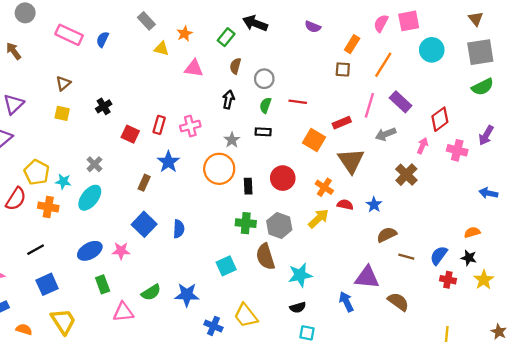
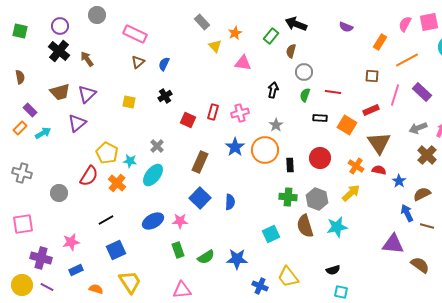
blue semicircle: (103, 39) -> (164, 64), moved
yellow triangle: (161, 49) -> (215, 46), turned 32
brown arrow: (14, 51) -> (87, 59), moved
orange line: (383, 65) -> (407, 60), turned 30
brown semicircle: (235, 66) -> (291, 51), moved
brown square: (343, 69) -> (372, 76), moved
brown triangle: (63, 83) -> (138, 62), moved
black rectangle: (263, 132) -> (320, 118), moved
gray arrow: (386, 134) -> (418, 128), moved
blue star: (168, 162) -> (235, 147), moved
brown rectangle: (144, 183) -> (200, 162), size x1.5
red semicircle: (345, 205) -> (379, 170), moved
orange cross: (48, 207) -> (117, 183), turned 30
brown semicircle: (387, 235) -> (422, 194), moved
cyan star: (300, 275) -> (337, 227), moved
green rectangle: (103, 284) -> (178, 250), moved
blue arrow: (346, 302) -> (407, 213), moved
pink triangle: (123, 312) -> (182, 290), moved

